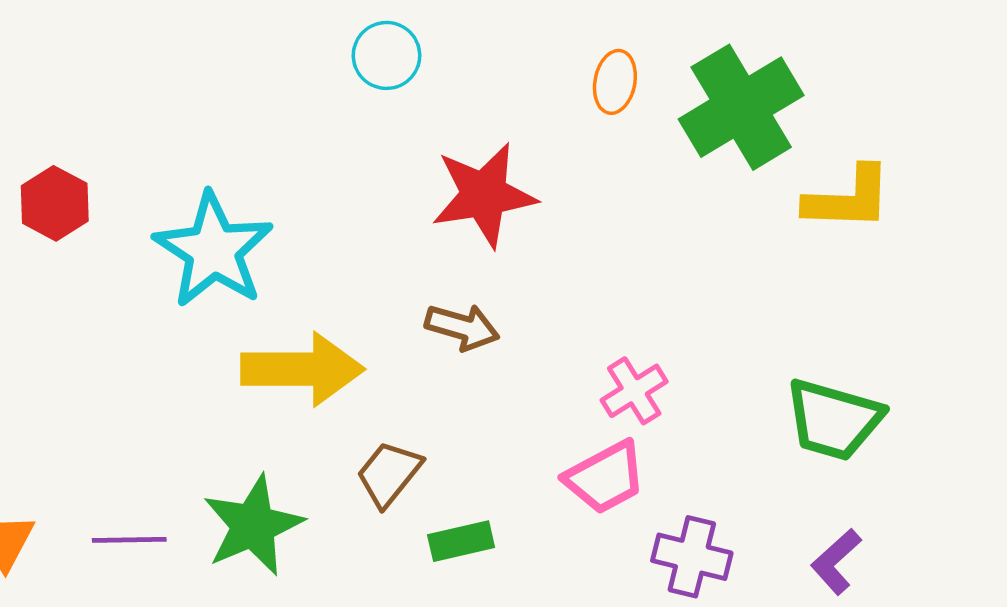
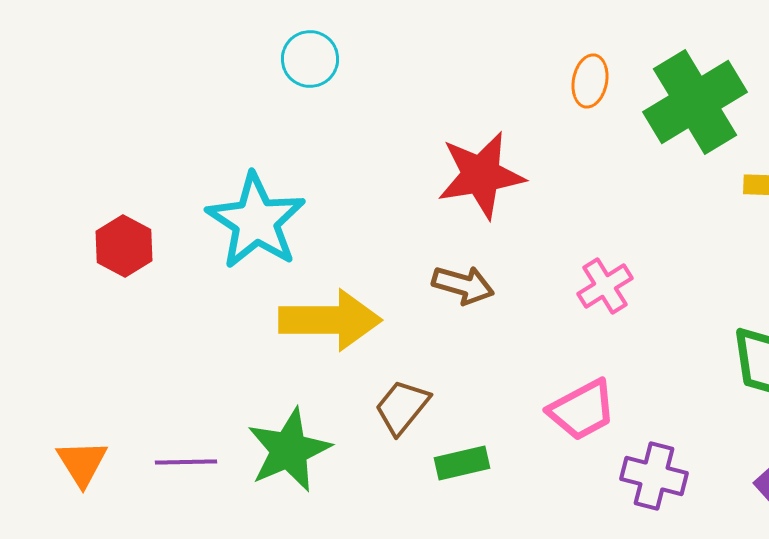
cyan circle: (387, 55) -> (310, 59), moved
red hexagon: (55, 203) -> (124, 246), moved
pink cross: (634, 391) -> (605, 286), moved

